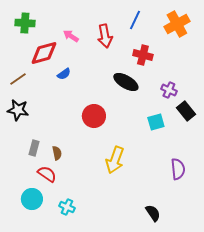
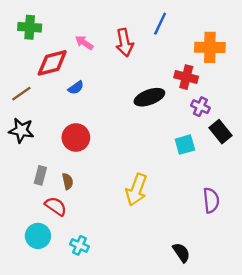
orange cross: (177, 24) -> (210, 47), moved, turned 30
red cross: (143, 55) -> (186, 77), moved
black ellipse: (126, 82) -> (149, 97), turned -50
red circle: (94, 116) -> (76, 138), moved

